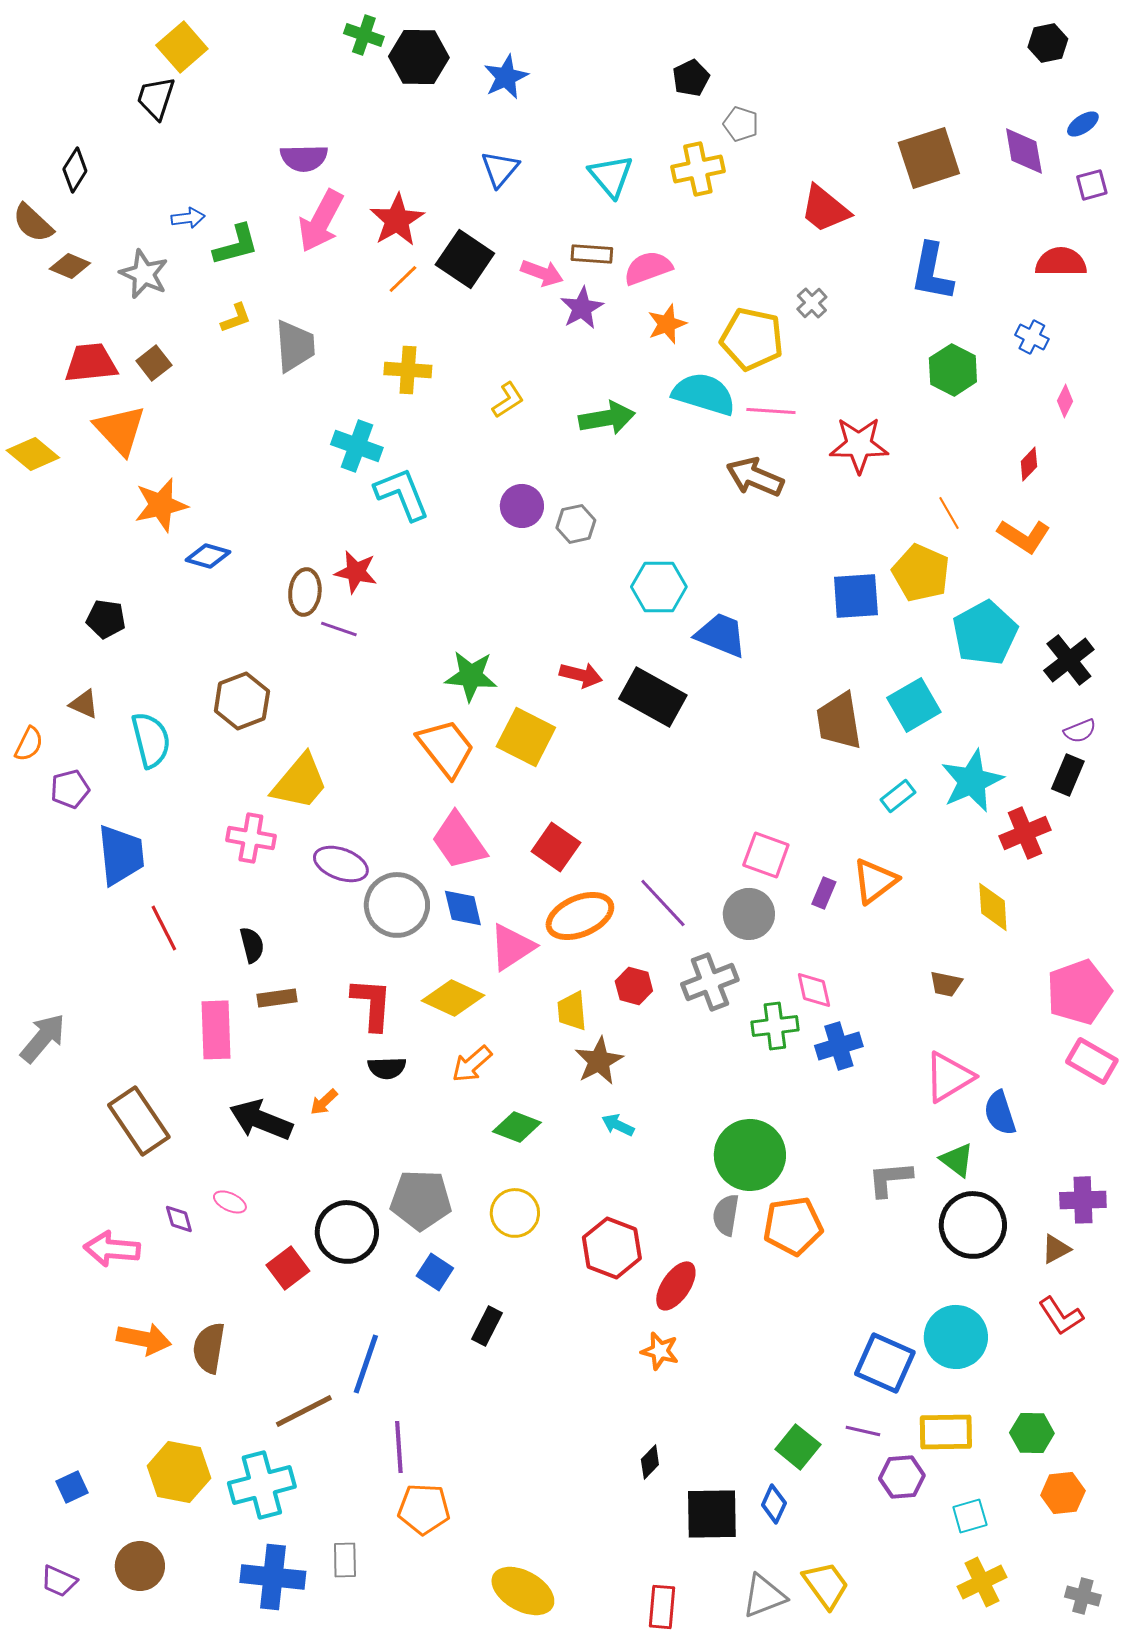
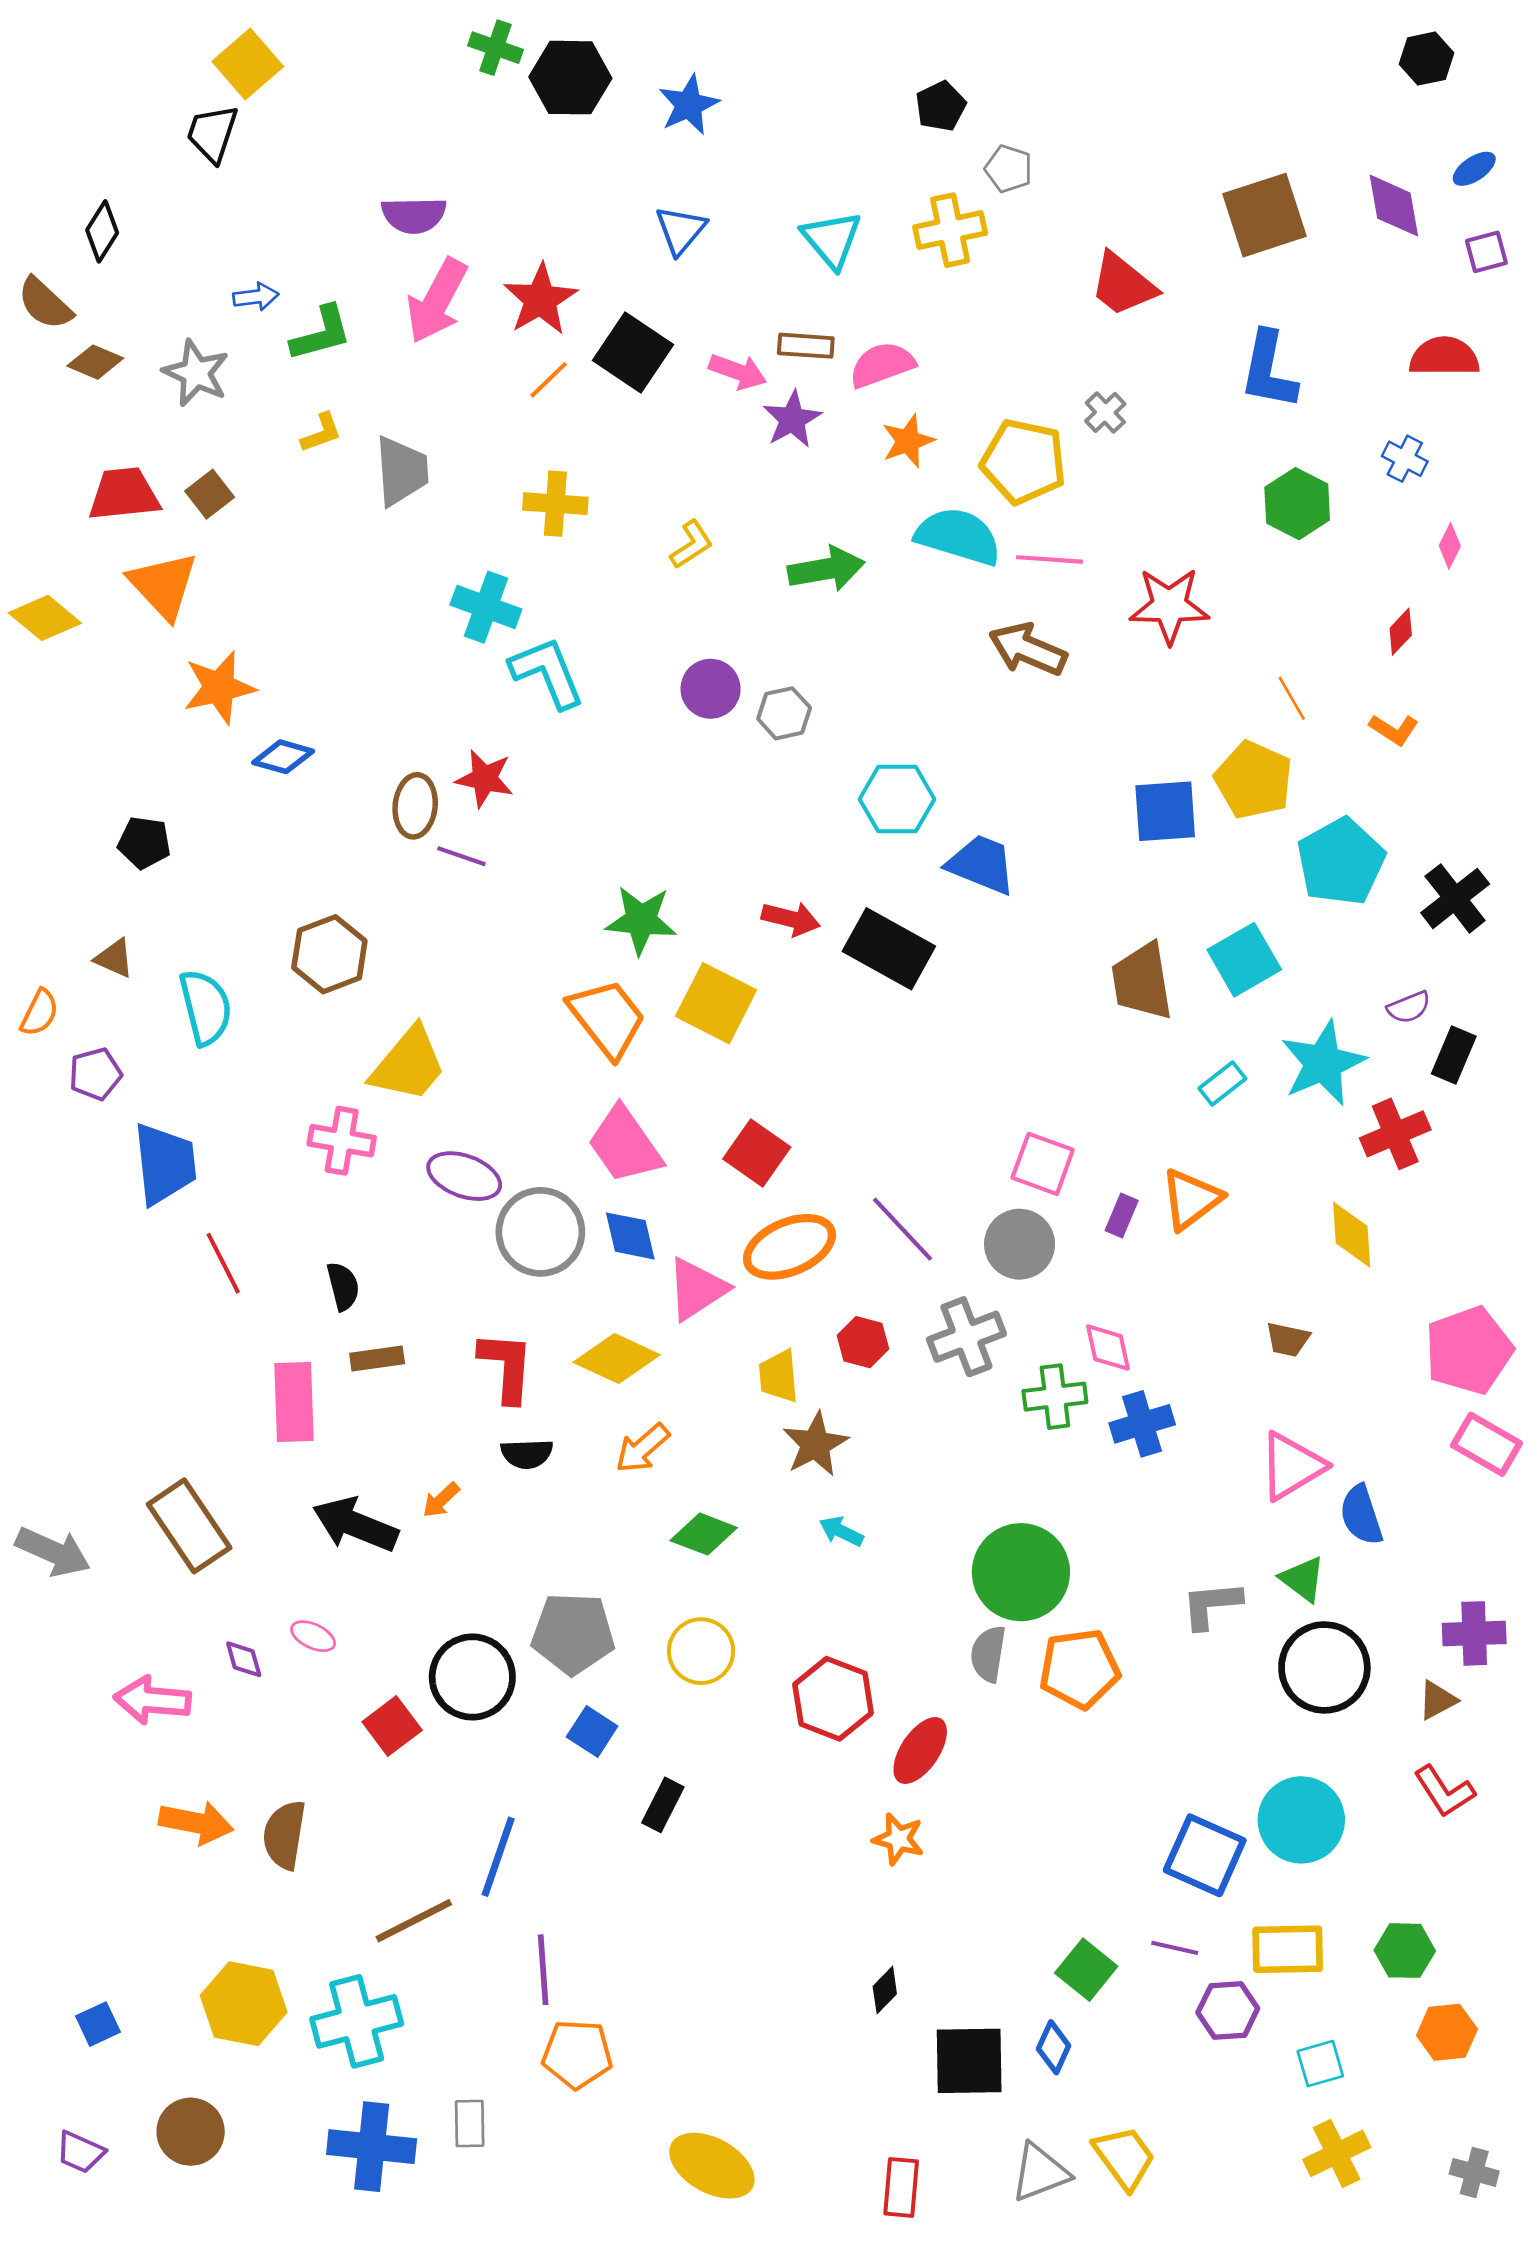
orange L-shape: (1024, 536) -> (1394, 730), size x0.7
purple semicircle: (1080, 731) -> (1409, 1007), moved
gray arrow: (43, 1038) -> (53, 1552), moved, turned 74

